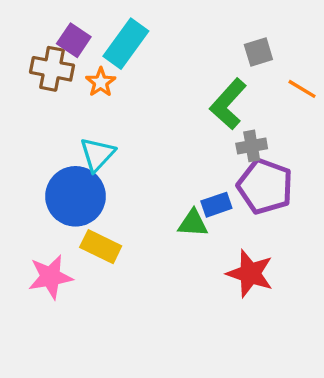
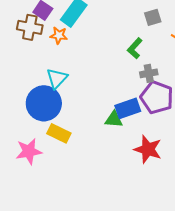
orange star: (101, 82) -> (59, 35), turned -30
green L-shape: (228, 104) -> (135, 48), size x0.7
blue rectangle: (216, 205) -> (128, 108), size x1.4

